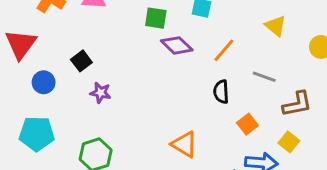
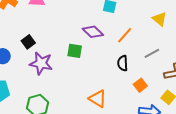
green square: (156, 18) -> (75, 51), moved
gray line: (264, 77) -> (152, 53), turned -49
purple star: (101, 93) -> (41, 63), size x1.6

